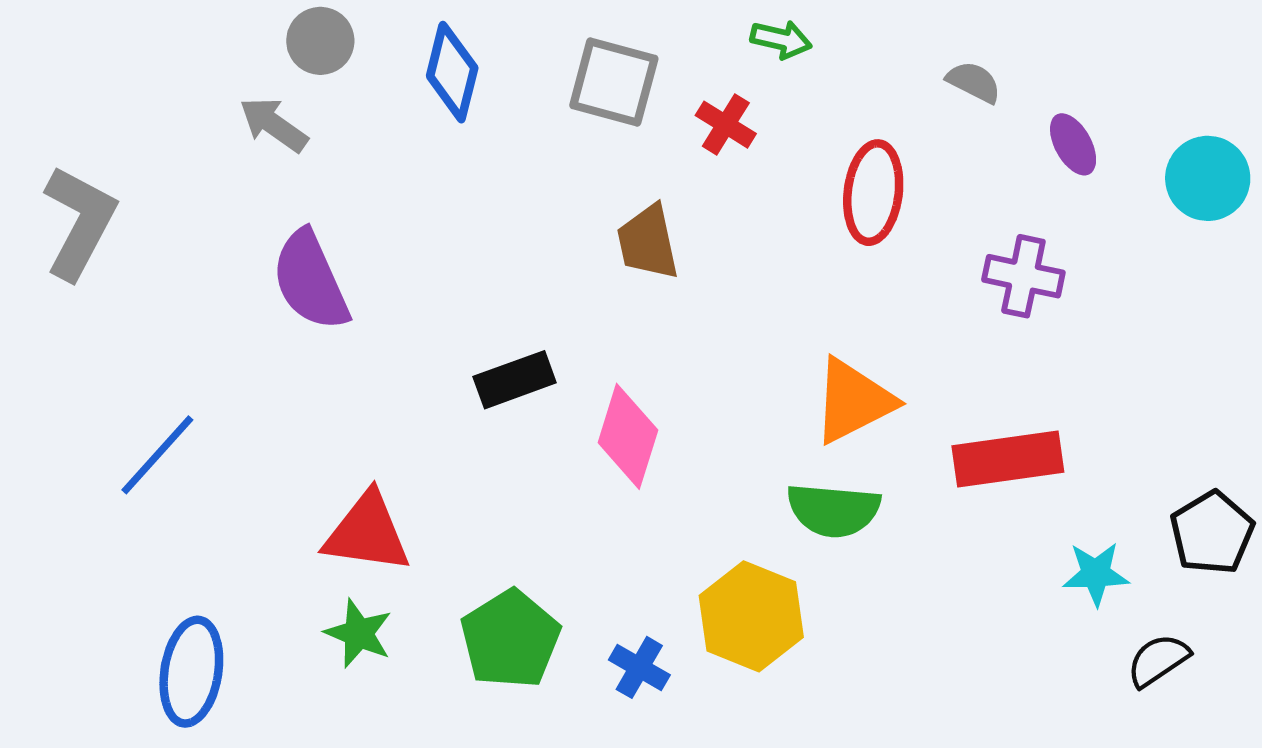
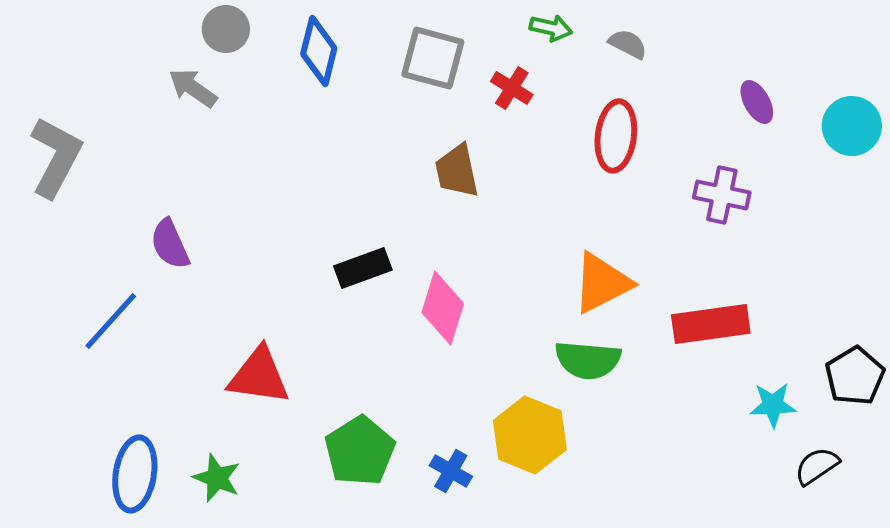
gray semicircle: (974, 82) -> (628, 44), moved
purple semicircle: (310, 280) -> (170, 244), moved, size x0.7
green star: (359, 633) -> (217, 478), moved

